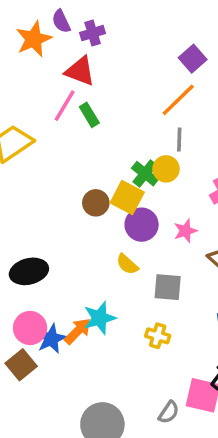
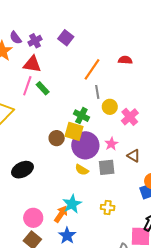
purple square: (193, 59) -> (66, 38), moved
yellow circle: (166, 169) -> (110, 107), moved
purple circle: (142, 225) -> (85, 145), size x1.4
black ellipse: (29, 271) -> (22, 170), moved
gray square: (168, 287) -> (107, 167), moved
blue star: (51, 339) -> (67, 236), moved

